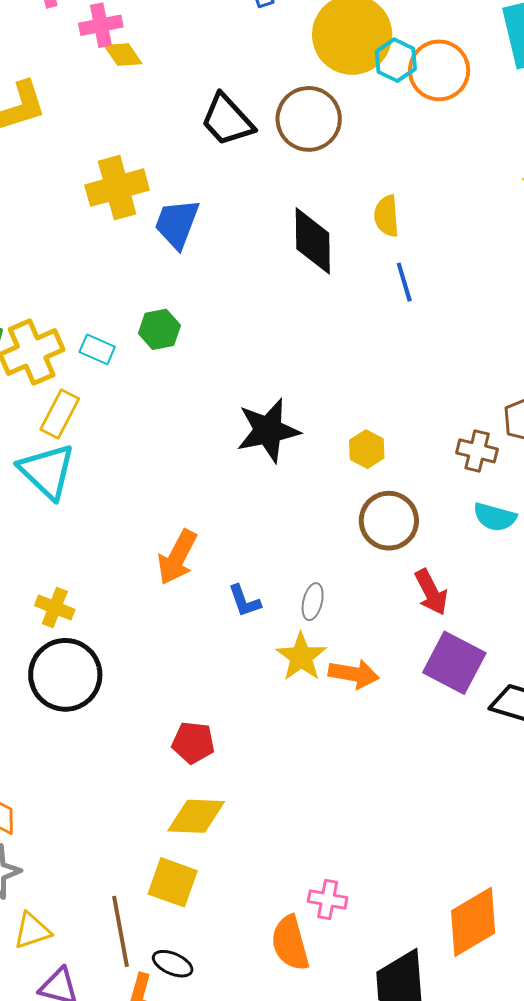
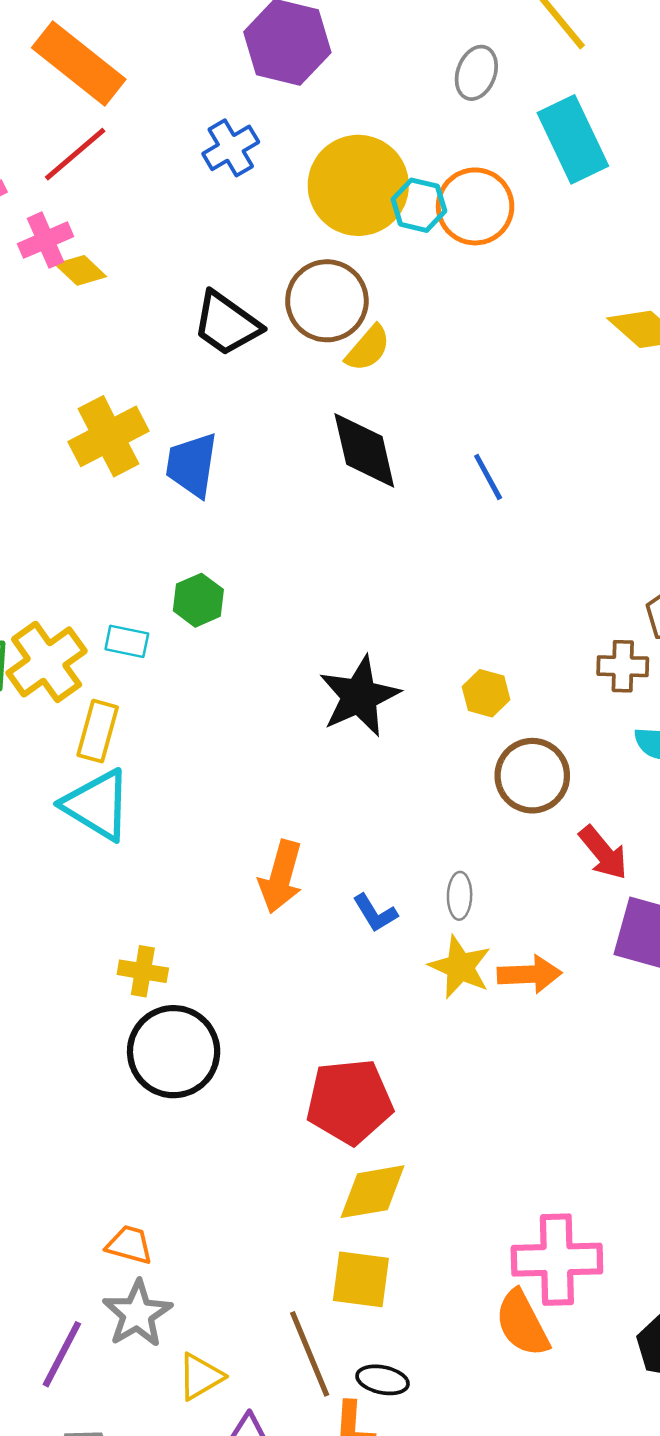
yellow semicircle: (387, 216) -> (368, 348), moved, turned -123
red pentagon: (193, 743) -> (350, 1102), size x1.6
pink cross: (328, 900) -> (557, 1260), size x1.8

